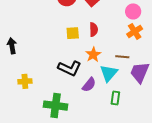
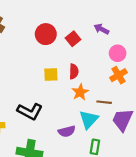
orange star: (93, 55) -> (80, 92), moved
black L-shape: (70, 68) -> (30, 111), moved
purple semicircle: (89, 85) -> (67, 131), turned 35

